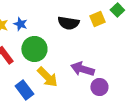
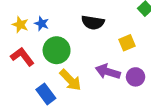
yellow square: (97, 19) -> (127, 43), moved
purple circle: (99, 87) -> (136, 77), moved

